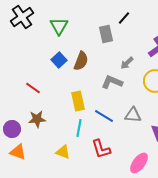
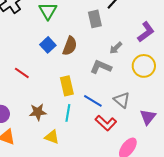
gray triangle: (133, 115) -> (122, 100), turned 36
brown star: (37, 119) -> (38, 112), moved
red L-shape: (101, 149) -> (106, 123), moved, turned -30

